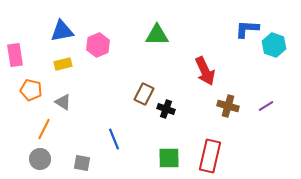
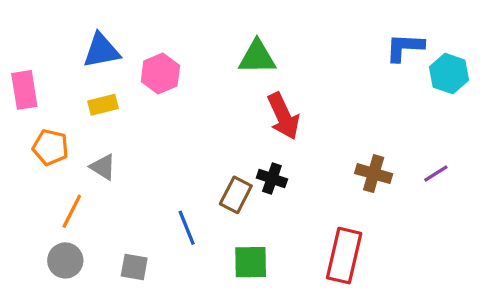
red arrow: (205, 71) -> (283, 116), moved
brown rectangle: (144, 94) -> (236, 195), moved
green square: (169, 158) -> (251, 262), moved

